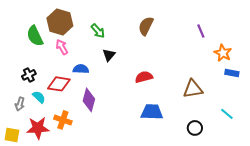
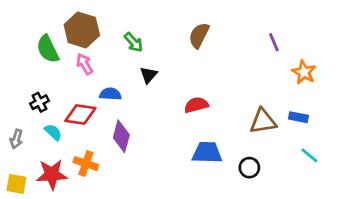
blue rectangle: (232, 73) -> (298, 117), moved
gray arrow: (20, 104) -> (16, 139), moved
black circle: (195, 128) -> (249, 168), moved

